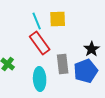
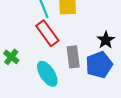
cyan ellipse: (40, 79) -> (47, 74), turned -30

